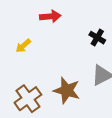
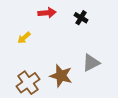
black cross: (97, 38) -> (81, 18), moved

